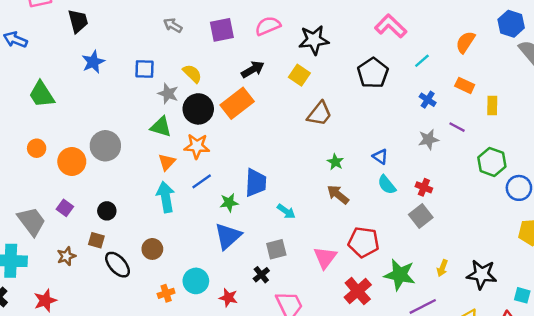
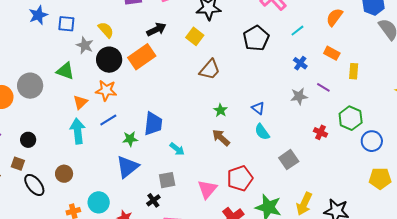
blue star: (93, 62) -> (38, 15), moved
green triangle: (161, 127) -> (65, 71), moved
red cross: (424, 187) -> (320, 132), moved
red pentagon: (363, 242) -> (240, 178), turned -30
yellow arrow: (442, 268) -> (304, 204), size x1.6

